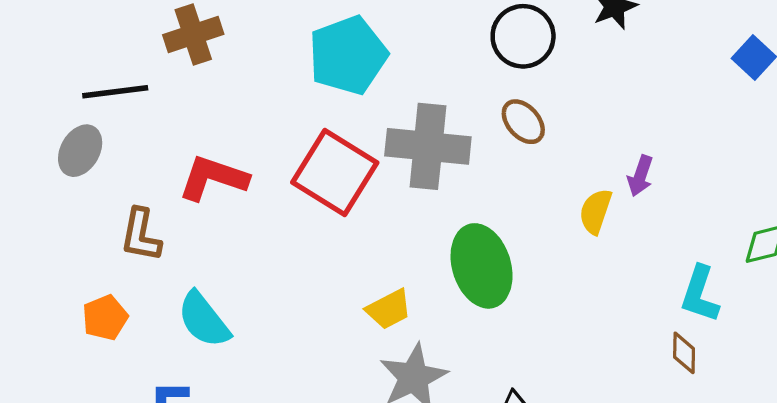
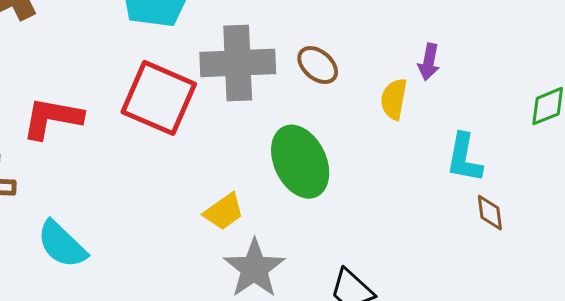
brown ellipse: (523, 122) -> (318, 65), moved
cyan L-shape: (700, 294) -> (464, 158), moved

